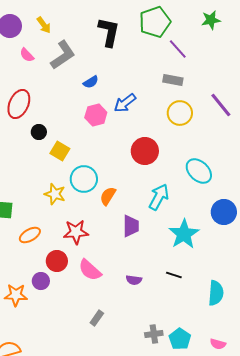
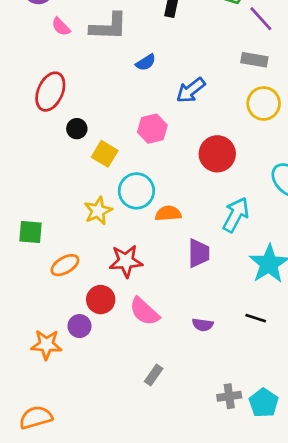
gray L-shape: (63, 55) -> (109, 27), turned 36
pink hexagon: (96, 115) -> (152, 129), moved
yellow star: (55, 194) -> (98, 211), turned 30
orange semicircle: (108, 196) -> (168, 213), turned 54

